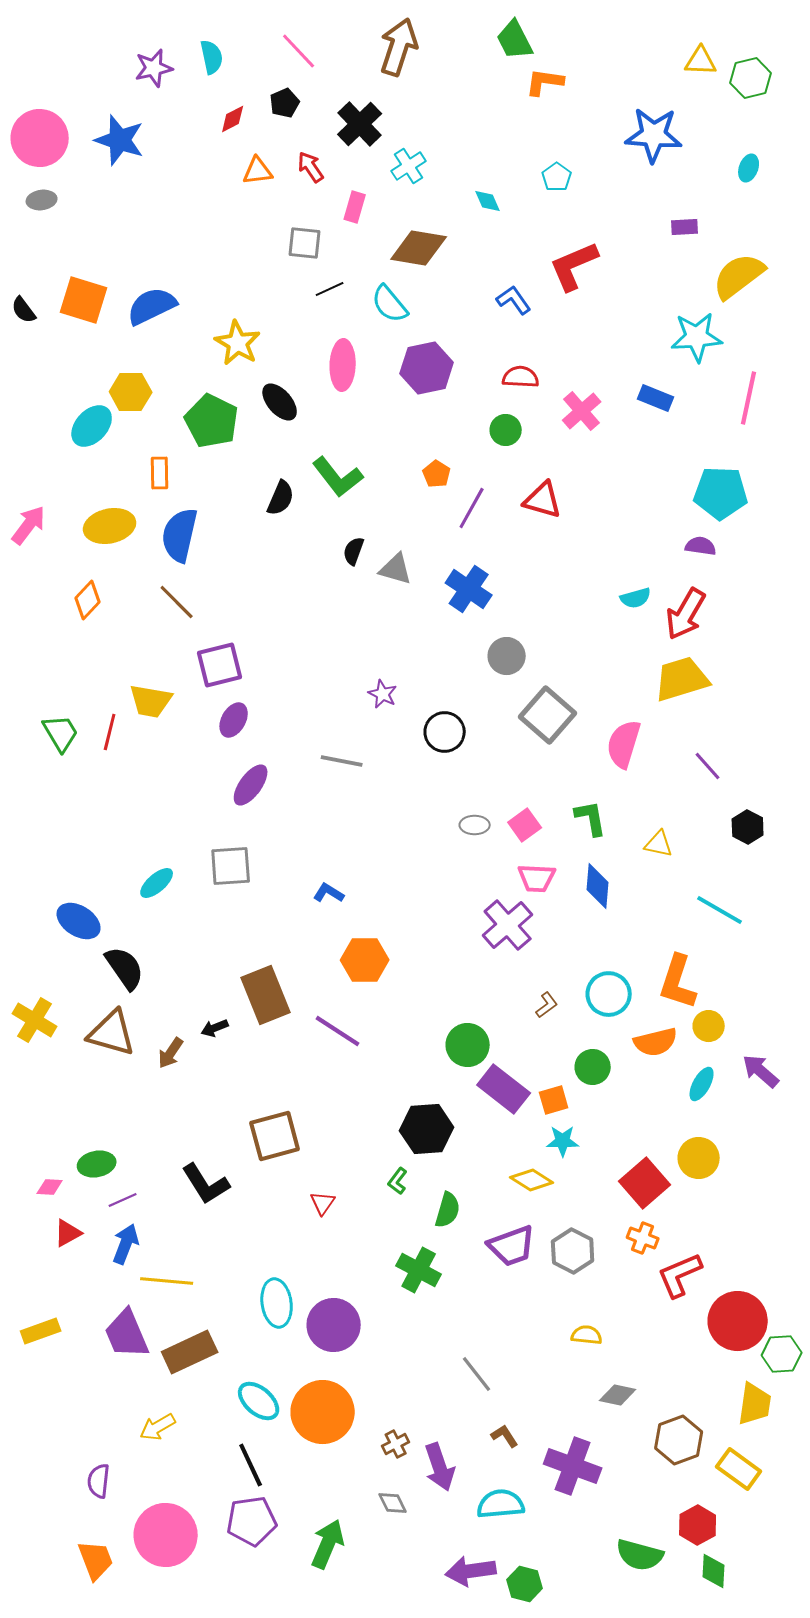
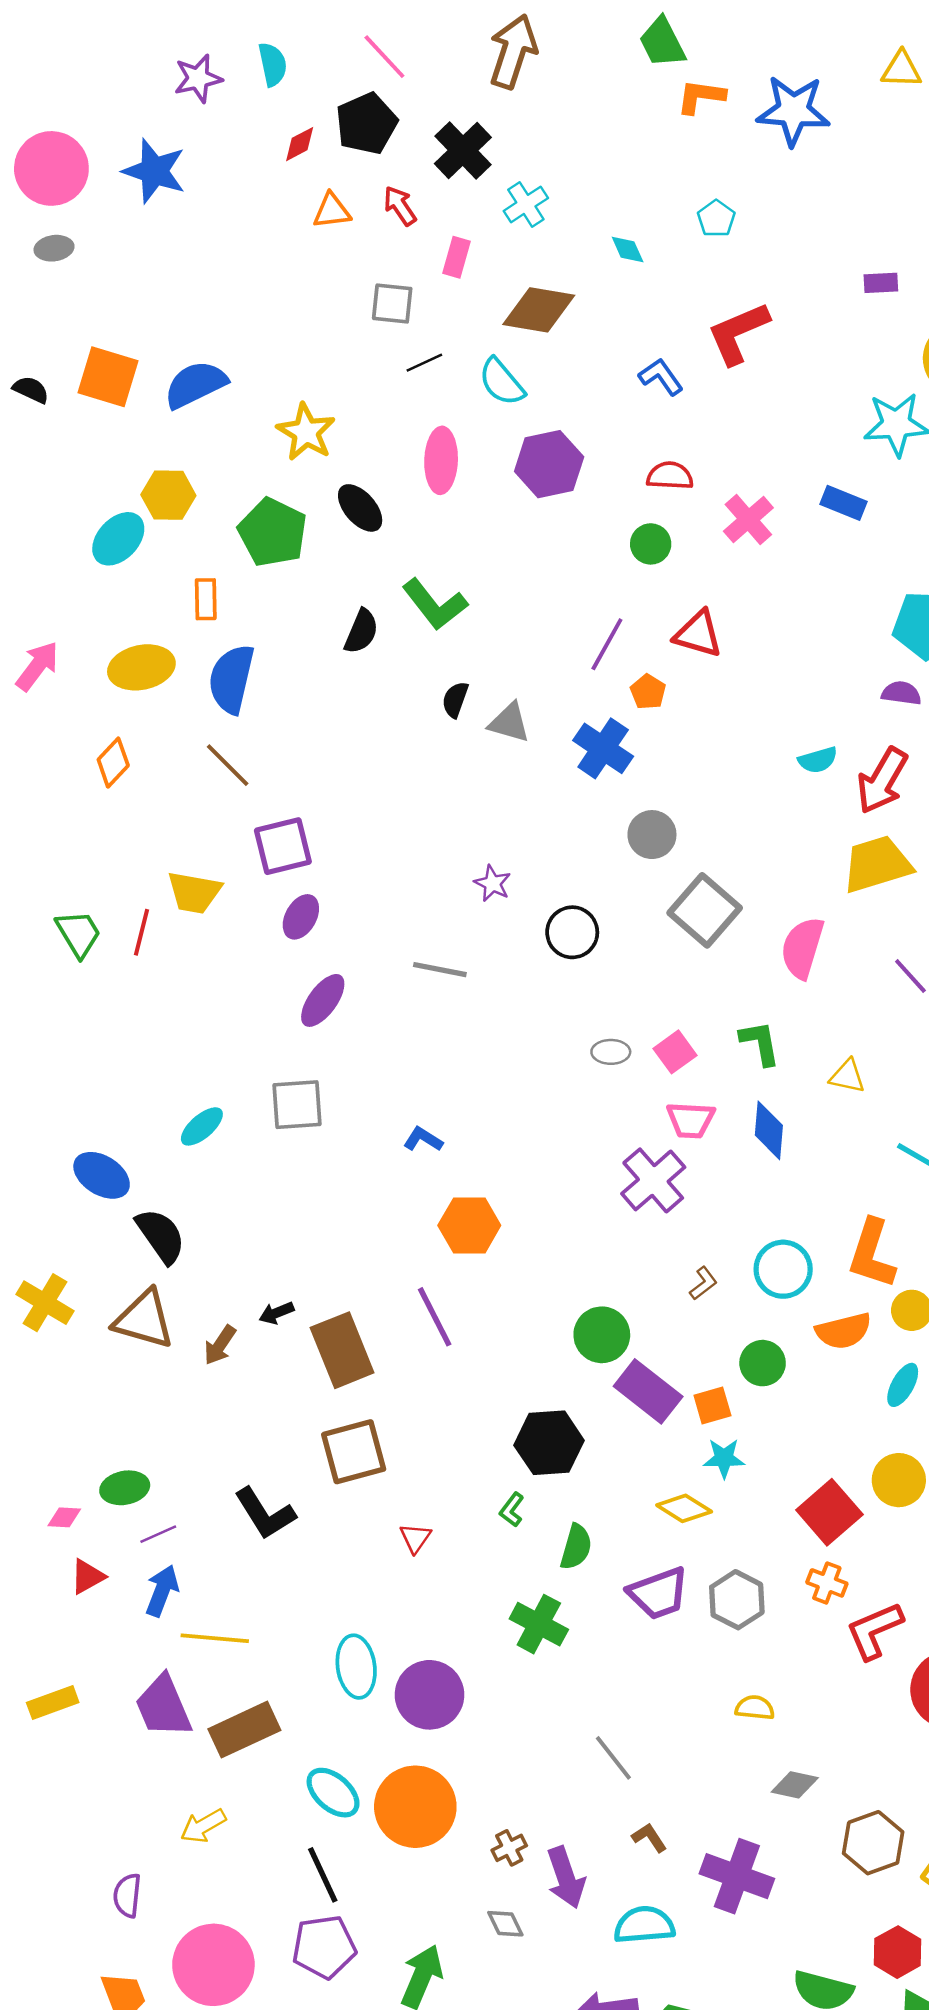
black pentagon: (285, 103) -> (366, 123), size x1.6
blue star: (654, 135) -> (793, 111), moved
black semicircle: (24, 310) -> (31, 390), turned 152
orange pentagon: (437, 474) -> (648, 692), moved
brown rectangle: (266, 995) -> (342, 1350), moved
purple line: (338, 1031) -> (435, 1317), turned 30

